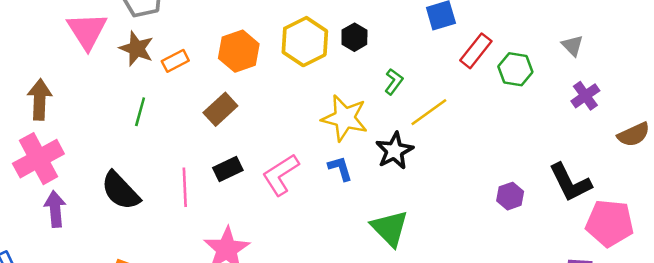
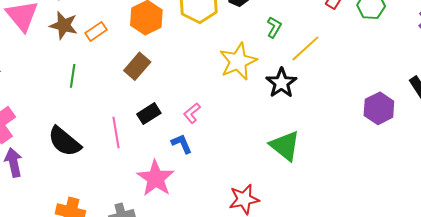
yellow star: (345, 118) -> (238, 61), turned -30
blue L-shape: (340, 168) -> (182, 144), moved
pink L-shape: (281, 175) -> (192, 113), size x0.6
purple hexagon: (510, 196) -> (379, 108), size x1.4

